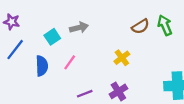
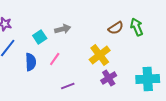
yellow cross: (122, 58) -> (100, 55), size x1.5
purple cross: (118, 91) -> (109, 78), moved

